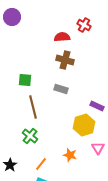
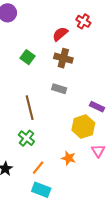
red semicircle: (62, 37) -> (60, 34), turned -35
green square: (25, 80) -> (28, 57), moved, turned 32

